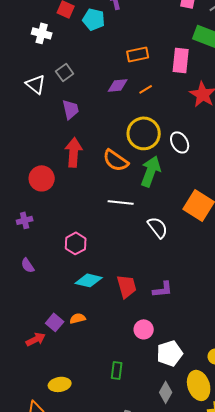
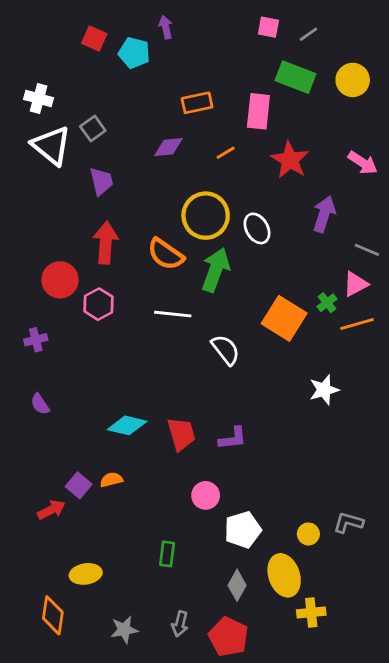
white cross: (42, 33) -> (39, 99), moved
white triangle: (36, 84) -> (51, 146), size x1.4
orange line: (146, 89) -> (226, 153), moved
pink hexagon: (76, 243) -> (99, 304), moved

